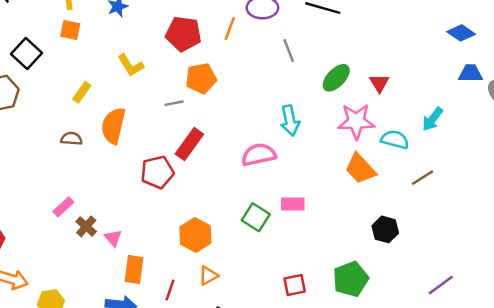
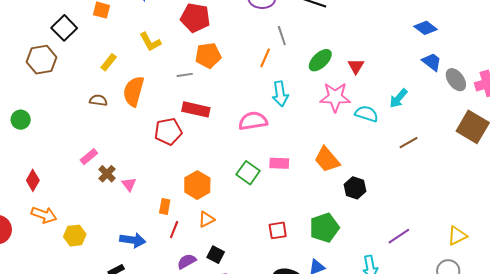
orange line: (230, 28) -> (265, 58), moved
blue trapezoid: (470, 73) -> (432, 62), turned 35
red rectangle: (189, 144) -> (196, 109), turned 64
orange trapezoid: (360, 169) -> (327, 160), moved
brown line: (423, 178) -> (408, 143), moved
orange rectangle: (134, 269) -> (165, 207), moved, size x0.7

